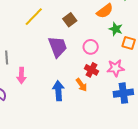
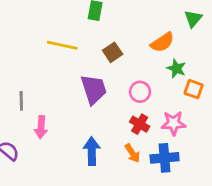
yellow line: (34, 17) -> (62, 45), turned 55
orange arrow: (81, 85) -> (132, 153), moved
blue cross: (123, 93) -> (165, 158), moved

